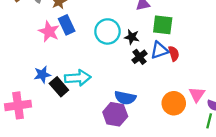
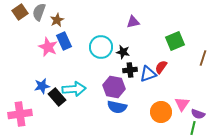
green square: (163, 25) -> (175, 41), moved, turned -30
blue triangle: (159, 50) -> (148, 74), moved
red semicircle: (174, 54) -> (161, 67), turned -128
black cross: (140, 57) -> (130, 70), turned 32
purple hexagon: (115, 114) -> (114, 87), moved

